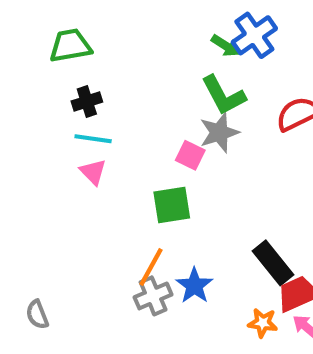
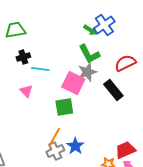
cyan line: (93, 139) -> (40, 69), moved
pink square: (190, 155) -> (73, 83), size x1.6
black rectangle: (273, 263) -> (113, 90), moved

